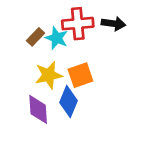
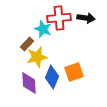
brown rectangle: (35, 37) -> (27, 44), moved
orange square: (80, 75) -> (74, 72), moved

